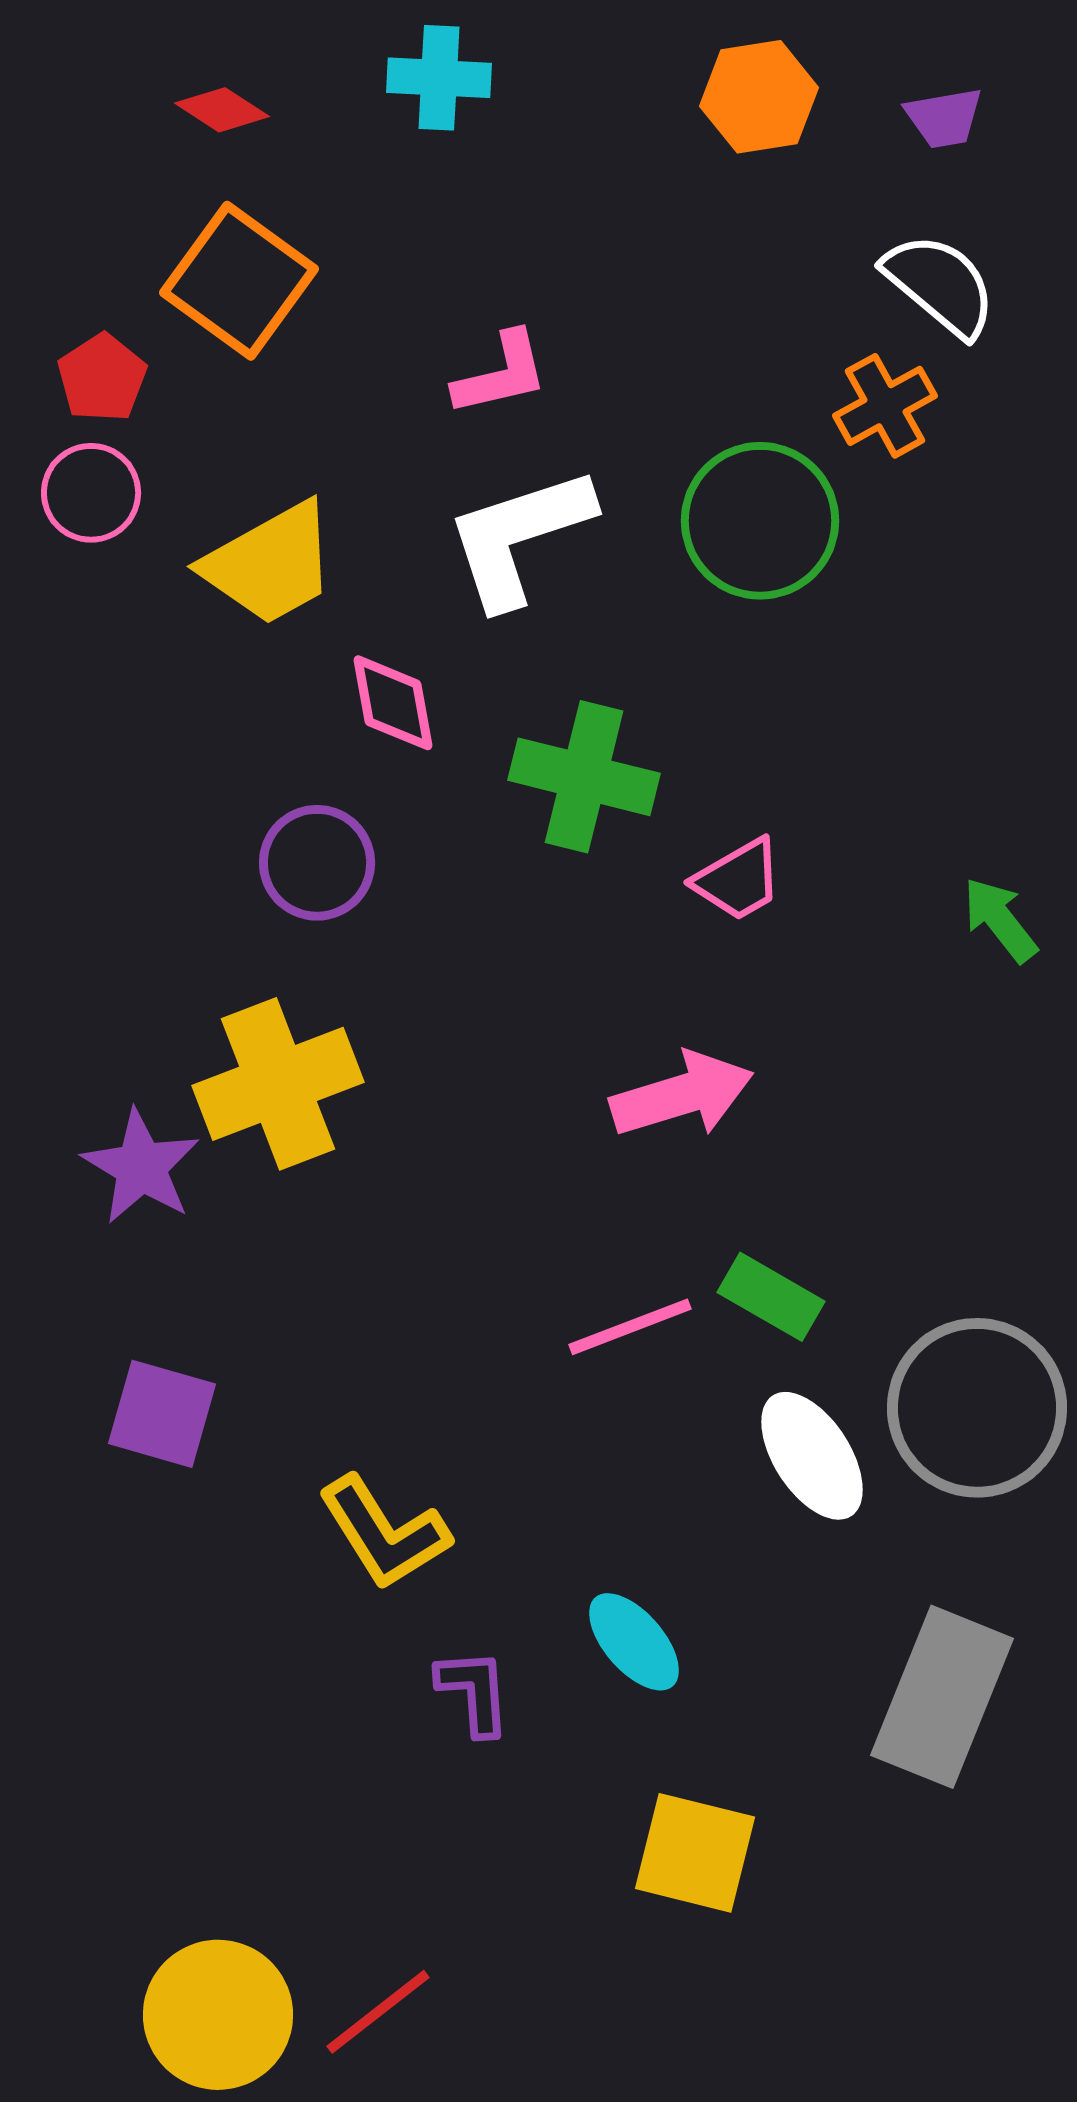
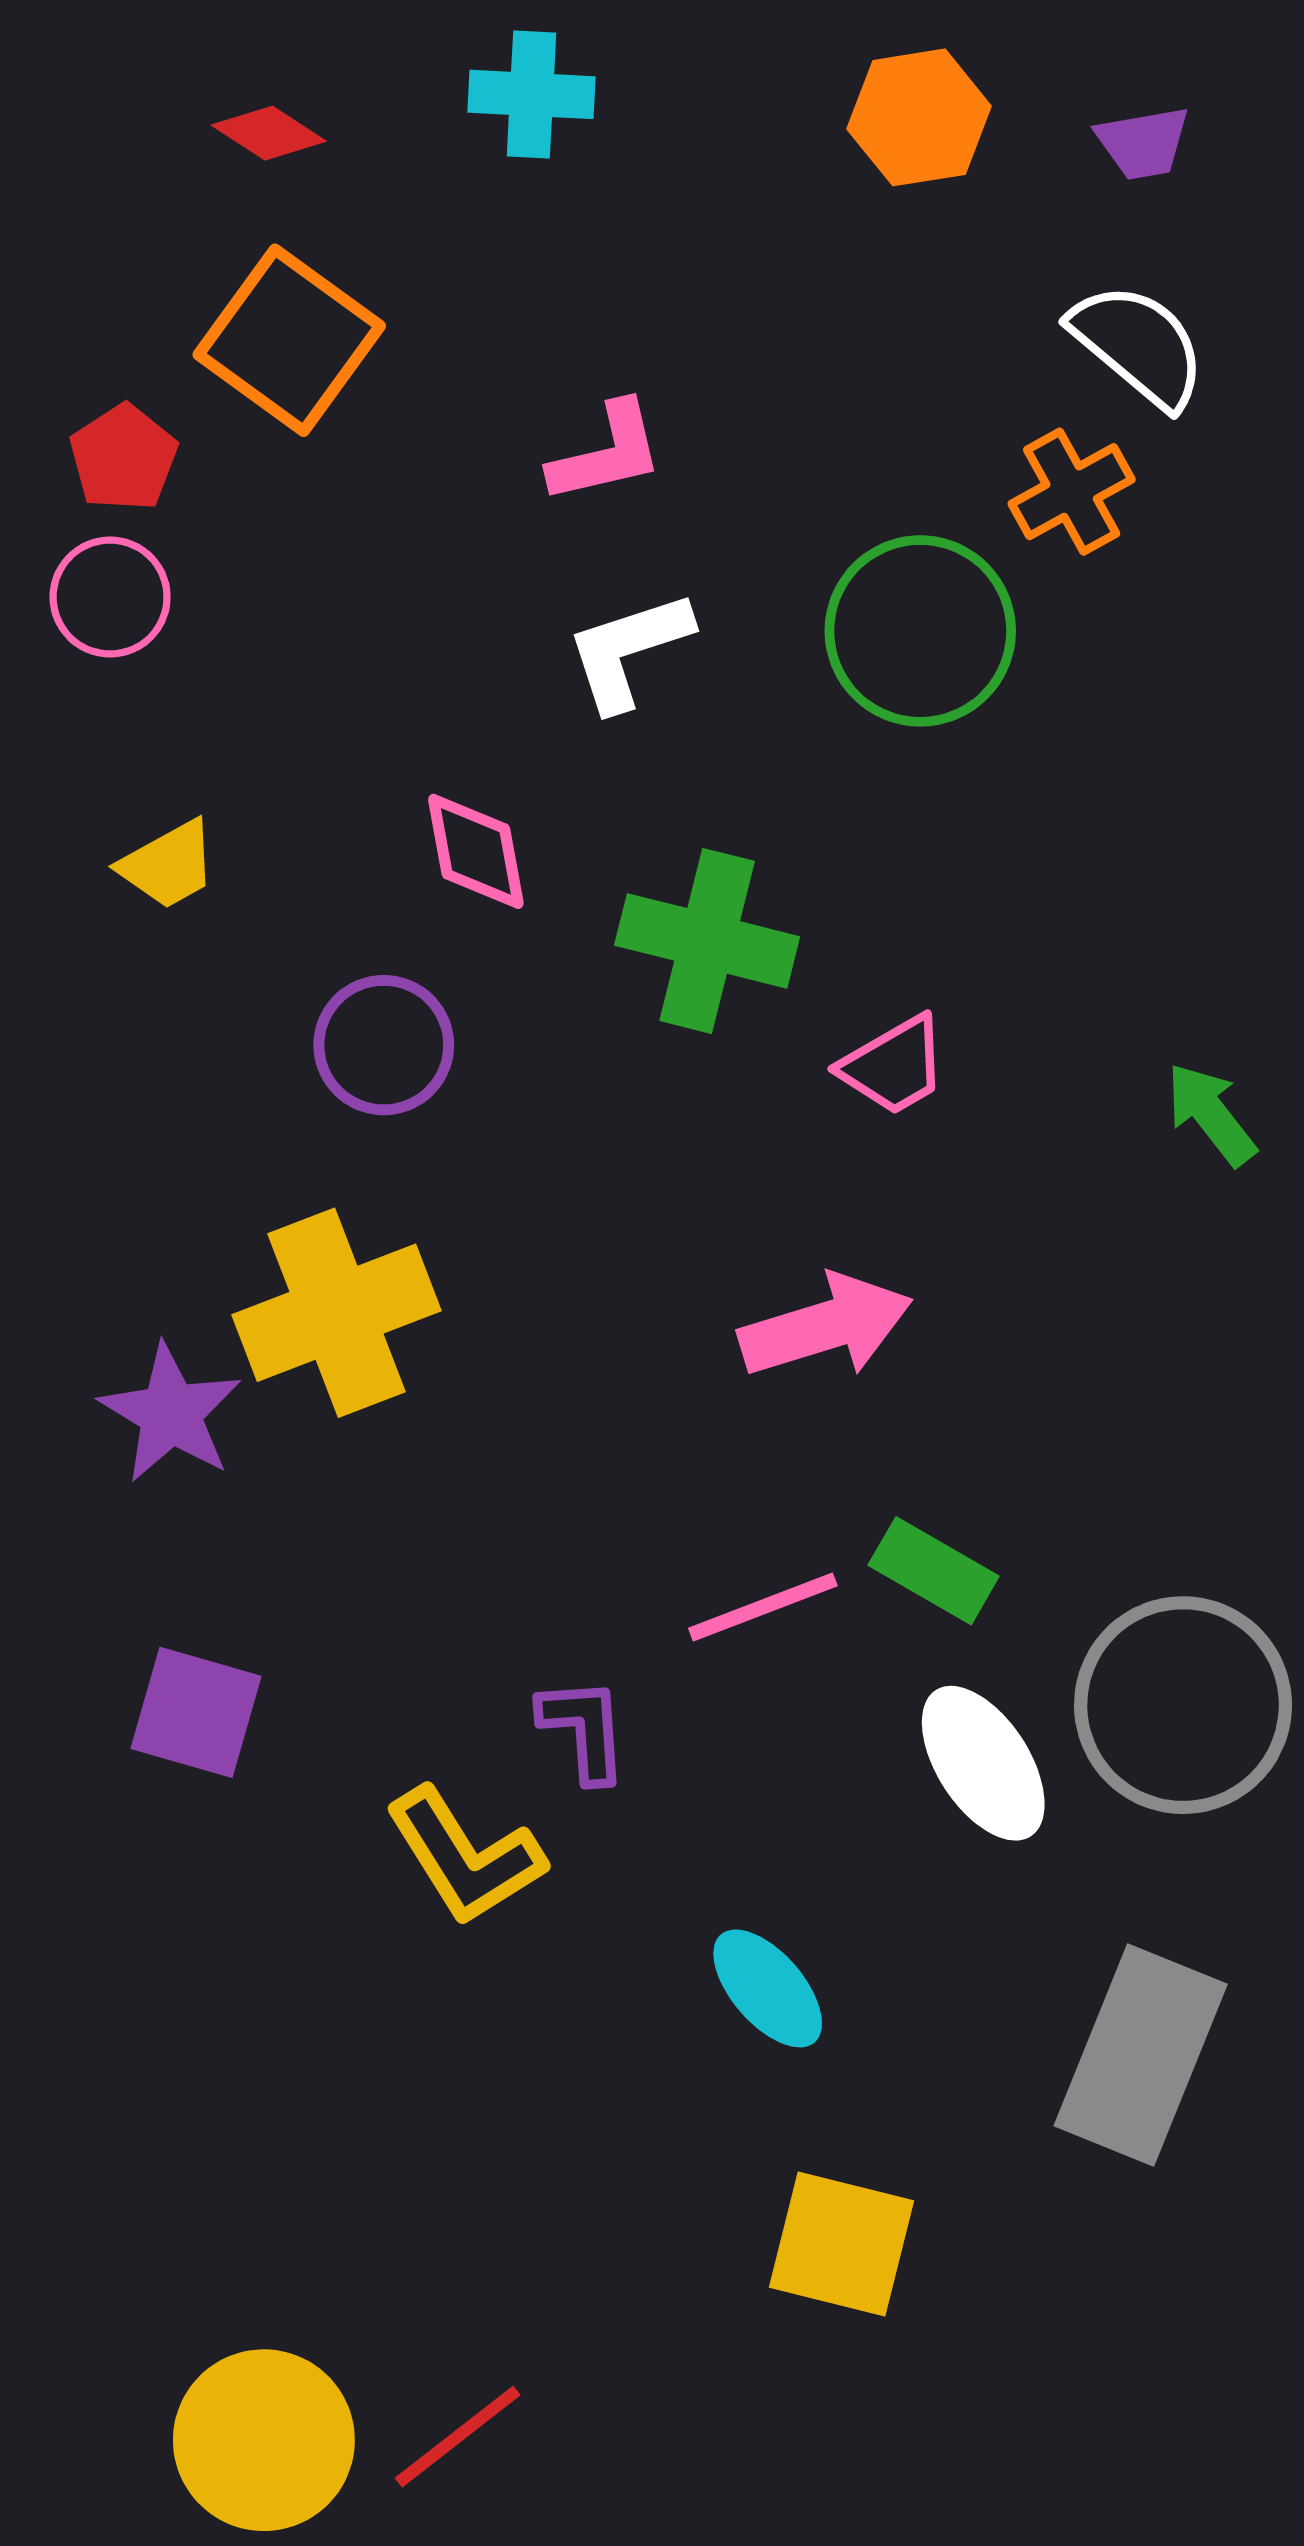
white L-shape: (519, 537) -> (628, 650), size x0.7
yellow trapezoid: (270, 564) -> (168, 865), moved, size x0.6
purple L-shape: (474, 1692) -> (584, 1729), moved

